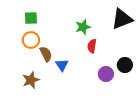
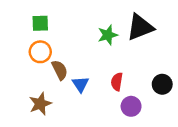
black triangle: (122, 19) -> (140, 27), moved
red semicircle: (92, 46) -> (117, 82), moved
purple circle: (106, 74) -> (131, 106), moved

